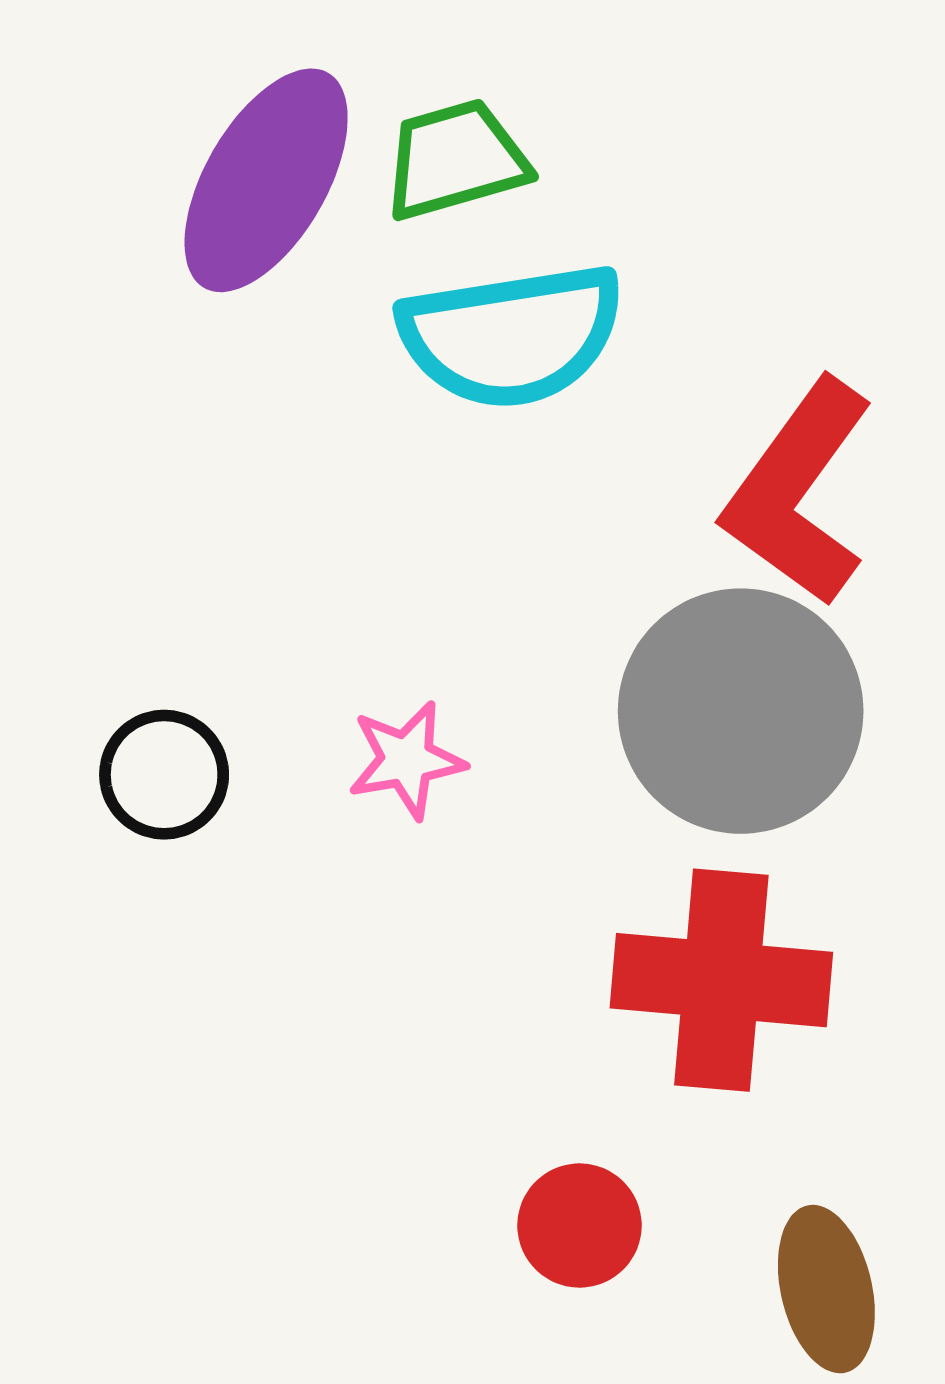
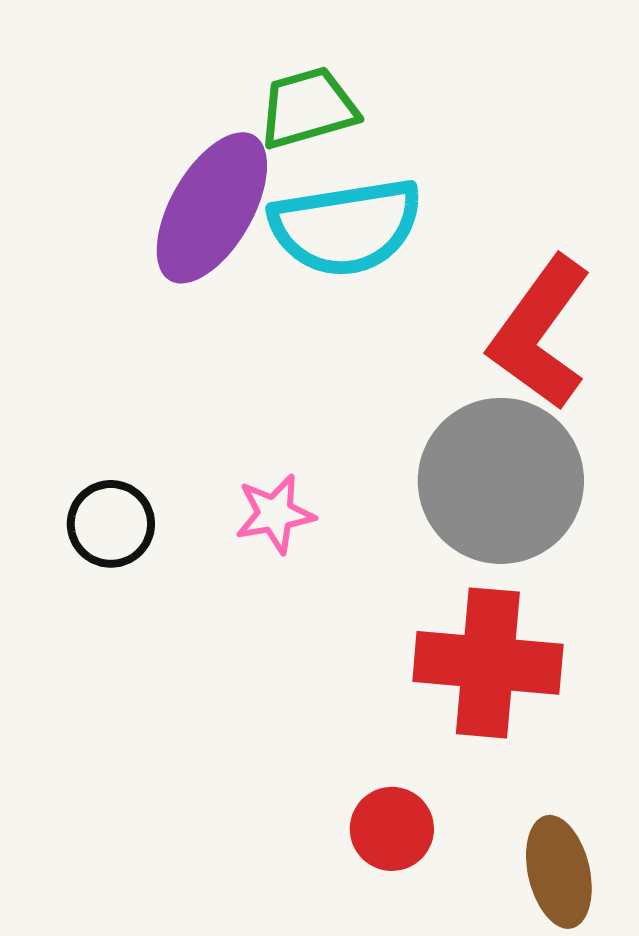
purple ellipse: (266, 180) -> (212, 208), moved

